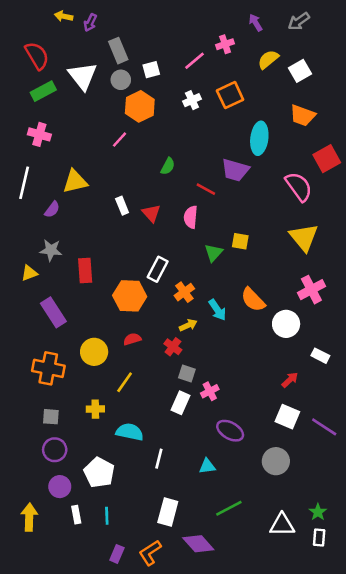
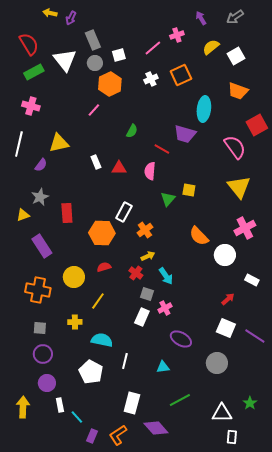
red triangle: (151, 213) -> (119, 168), turned -49
gray star: (51, 250) -> (40, 197), turned -30
cyan arrow: (217, 310) -> (166, 276), moved
white pentagon: (99, 473) -> (91, 372), moved
cyan line: (107, 516) -> (77, 417), moved, turned -40
white rectangle: (319, 537) -> (232, 437), moved

